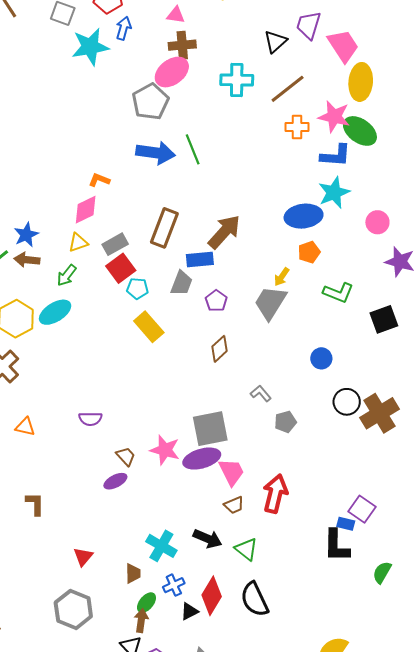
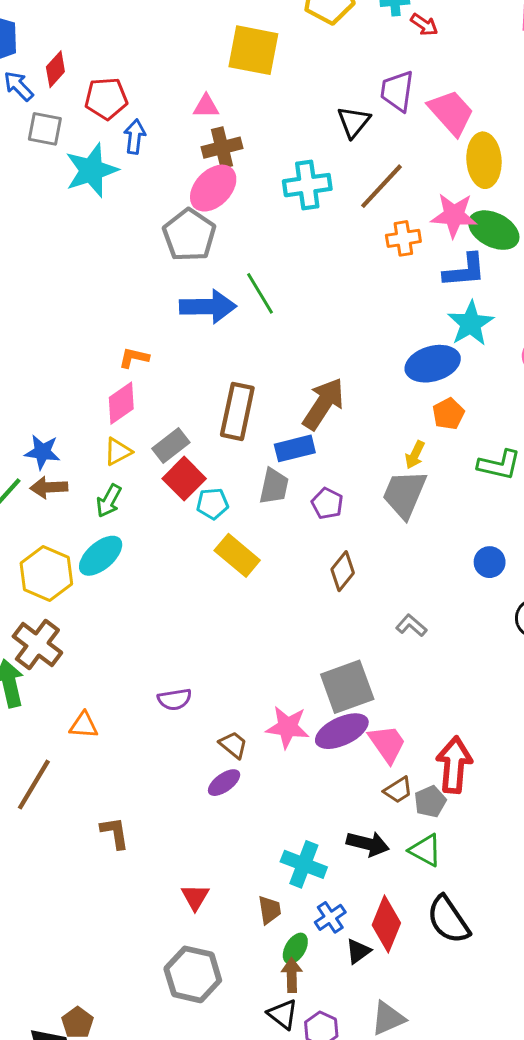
blue star: (26, 235) -> (42, 452), turned -30
gray pentagon: (285, 422) -> (430, 802), moved

